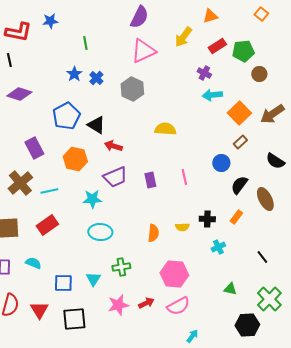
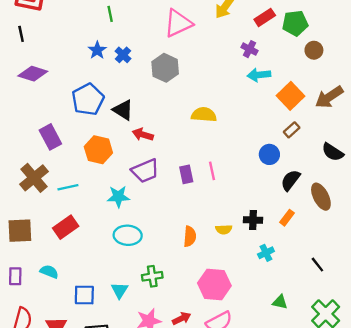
pink line: (184, 177) -> (212, 171), moved

